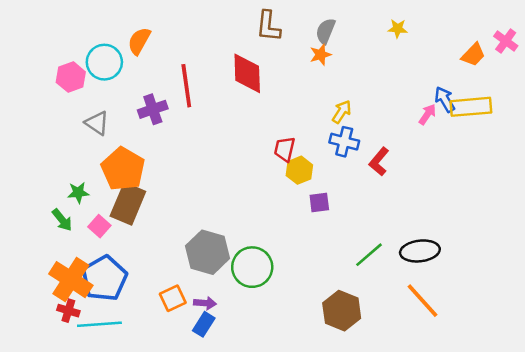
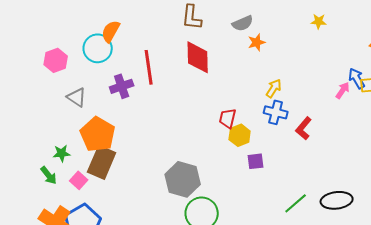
brown L-shape: (268, 26) -> (192, 17), moved
gray semicircle: (326, 31) -> (243, 23), moved, turned -135
cyan circle: (104, 62) -> (98, 48), moved
gray hexagon: (207, 252) -> (183, 179), moved

